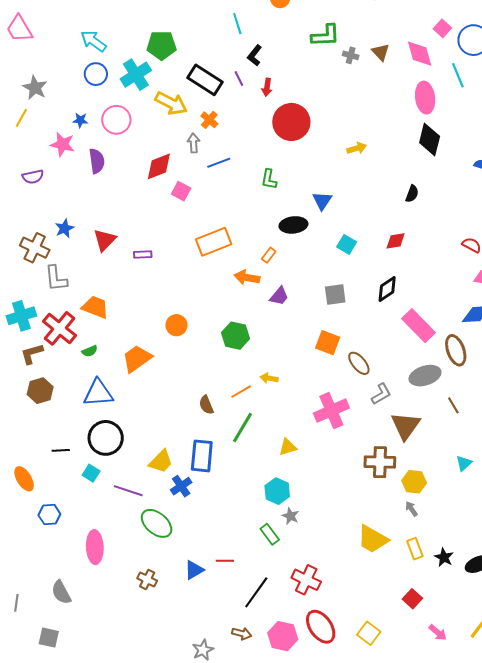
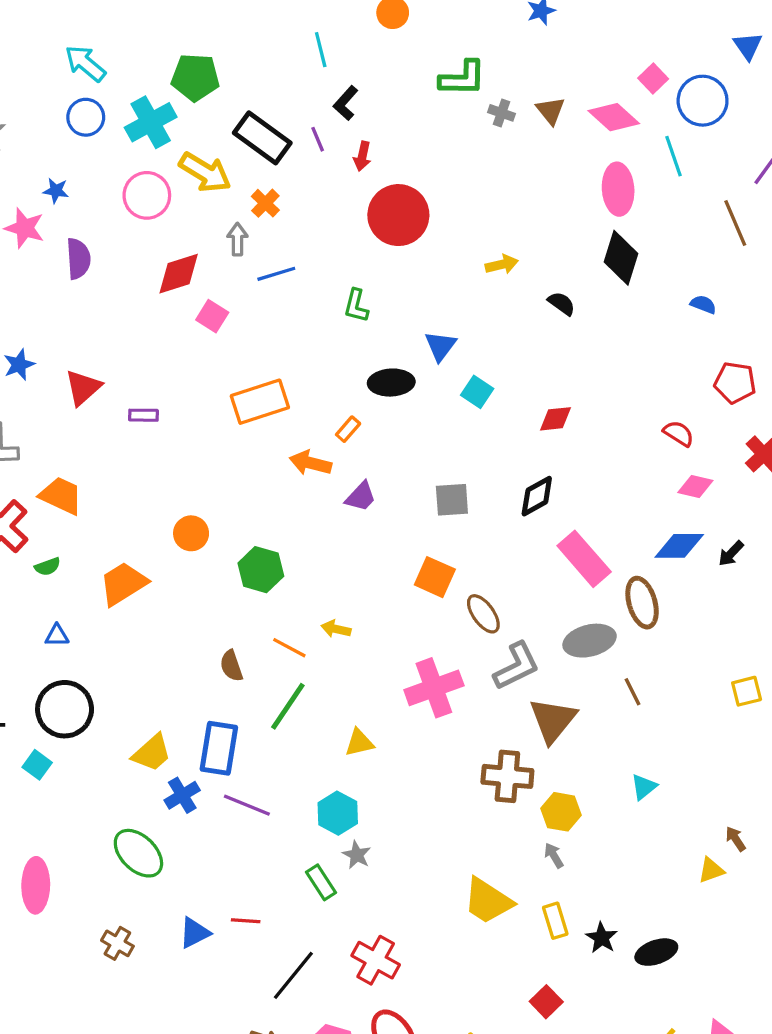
pink diamond: (420, 54) -> (614, 117), turned -36
pink circle: (116, 120) -> (147, 195), moved
black semicircle: (412, 194) -> (562, 303), moved, turned -78
cyan square: (347, 244) -> (477, 392), moved
green hexagon: (236, 336) -> (261, 570), moved
orange line: (241, 392) -> (289, 648), turned 55
blue triangle: (98, 393) -> (57, 635), size x0.5
gray L-shape: (381, 394) -> (516, 666), size x1.4
purple line: (128, 491) -> (247, 805), moved

